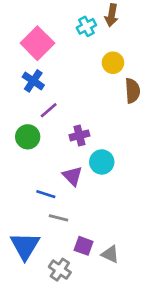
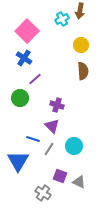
brown semicircle: (133, 91) -> (83, 71), moved
purple cross: (79, 135) -> (57, 105), moved, turned 32
cyan circle: (102, 162) -> (74, 146), moved
gray line: (58, 218) -> (49, 149), moved, turned -72
blue triangle: (25, 246) -> (18, 161), moved

